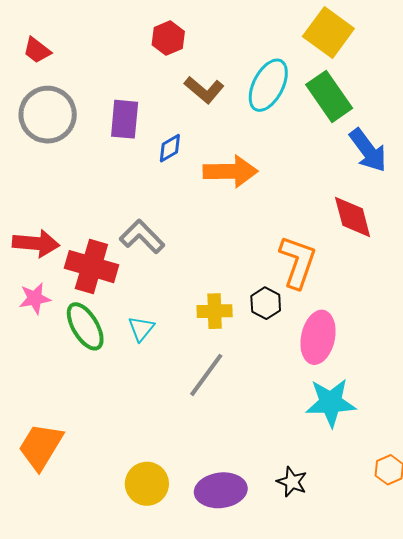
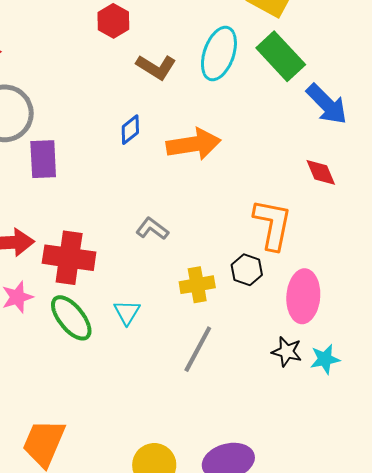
purple rectangle: (125, 119) -> (43, 159), moved
red diamond: (353, 217) -> (321, 172), size x0.7
gray L-shape: (142, 237) -> (152, 229), moved, size x0.7
cyan star: (331, 403) -> (325, 359), size x0.6
black star: (292, 482) -> (287, 352), moved

